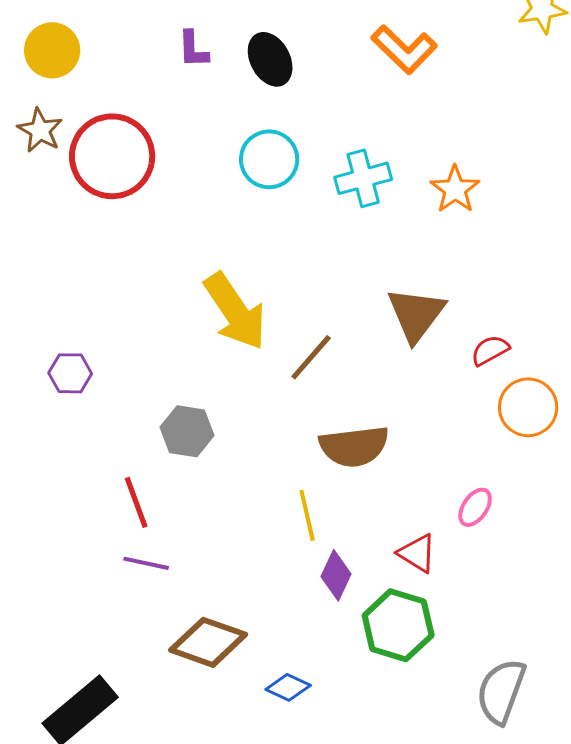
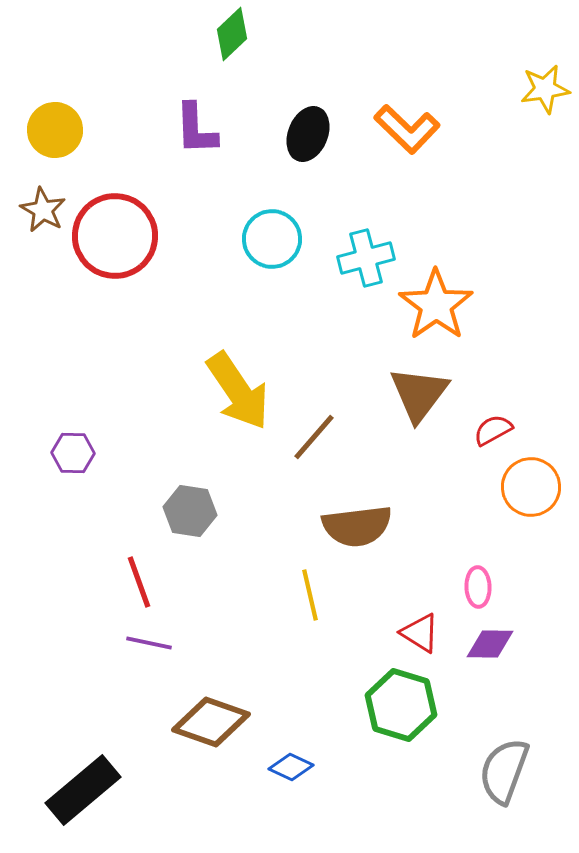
purple L-shape: (193, 49) -> (196, 129), size x1.4
black ellipse: (270, 59) -> (308, 134), moved, turned 50
orange star: (455, 189) -> (436, 305), moved, size x1.5
pink ellipse: (475, 507) -> (478, 587), turned -36
purple diamond: (336, 575) -> (490, 644), moved, turned 66

